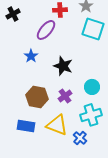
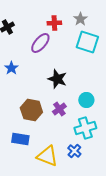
blue star: (31, 56) -> (11, 68), moved
yellow triangle: (57, 125) -> (47, 156), moved

